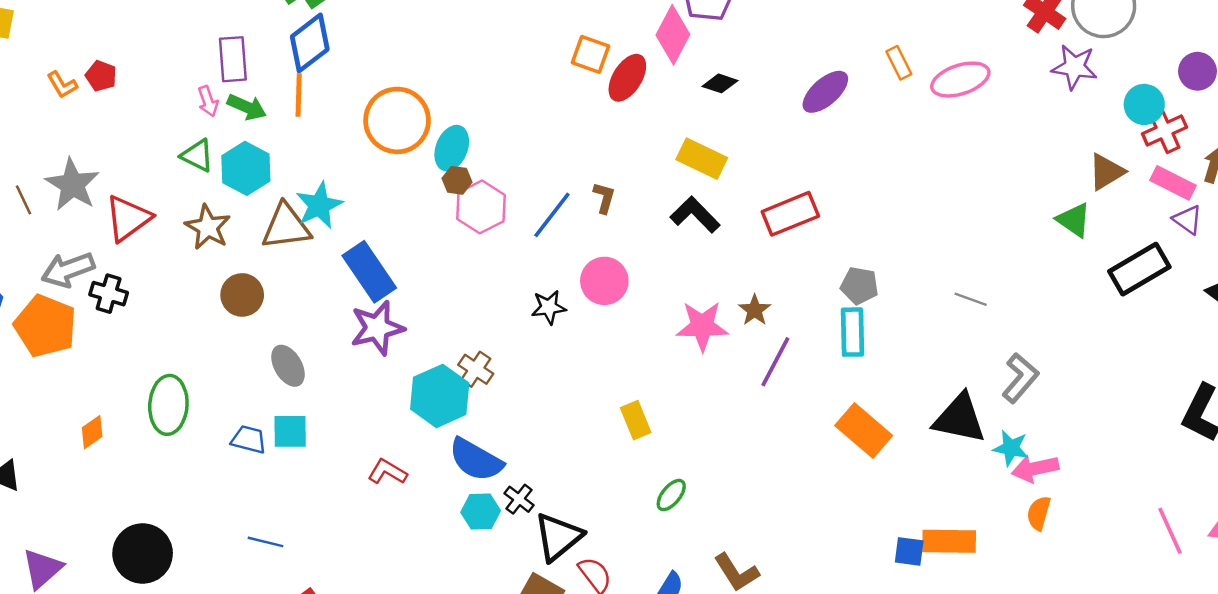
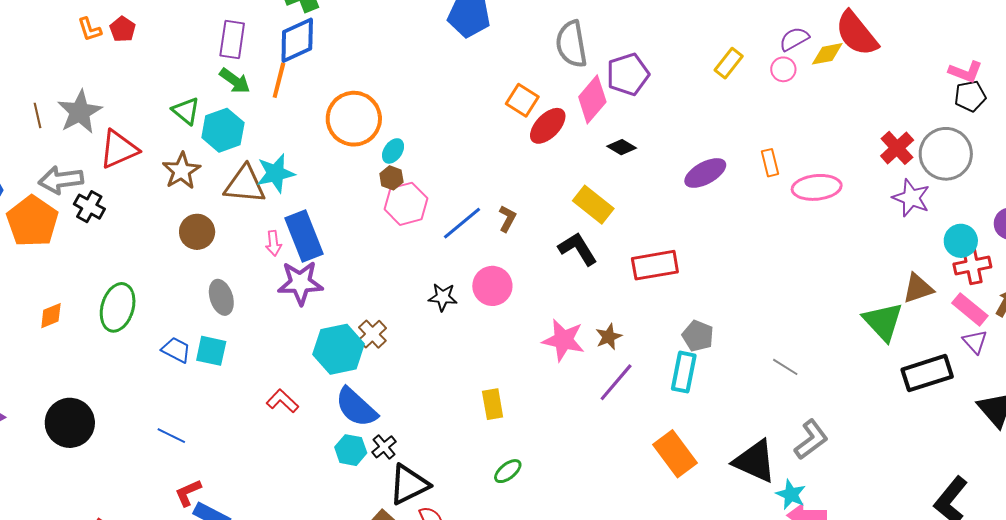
pink arrow: (208, 101) -> (274, 243), moved
cyan ellipse: (452, 148) -> (393, 151), size x0.7
green triangle: (1074, 220) -> (883, 321), size x1.4

